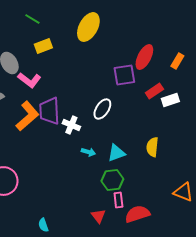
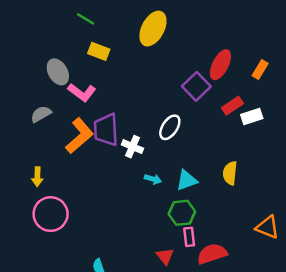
yellow rectangle: (43, 46) -> (99, 51), turned 42
purple square: (124, 75) -> (196, 86), turned -35

